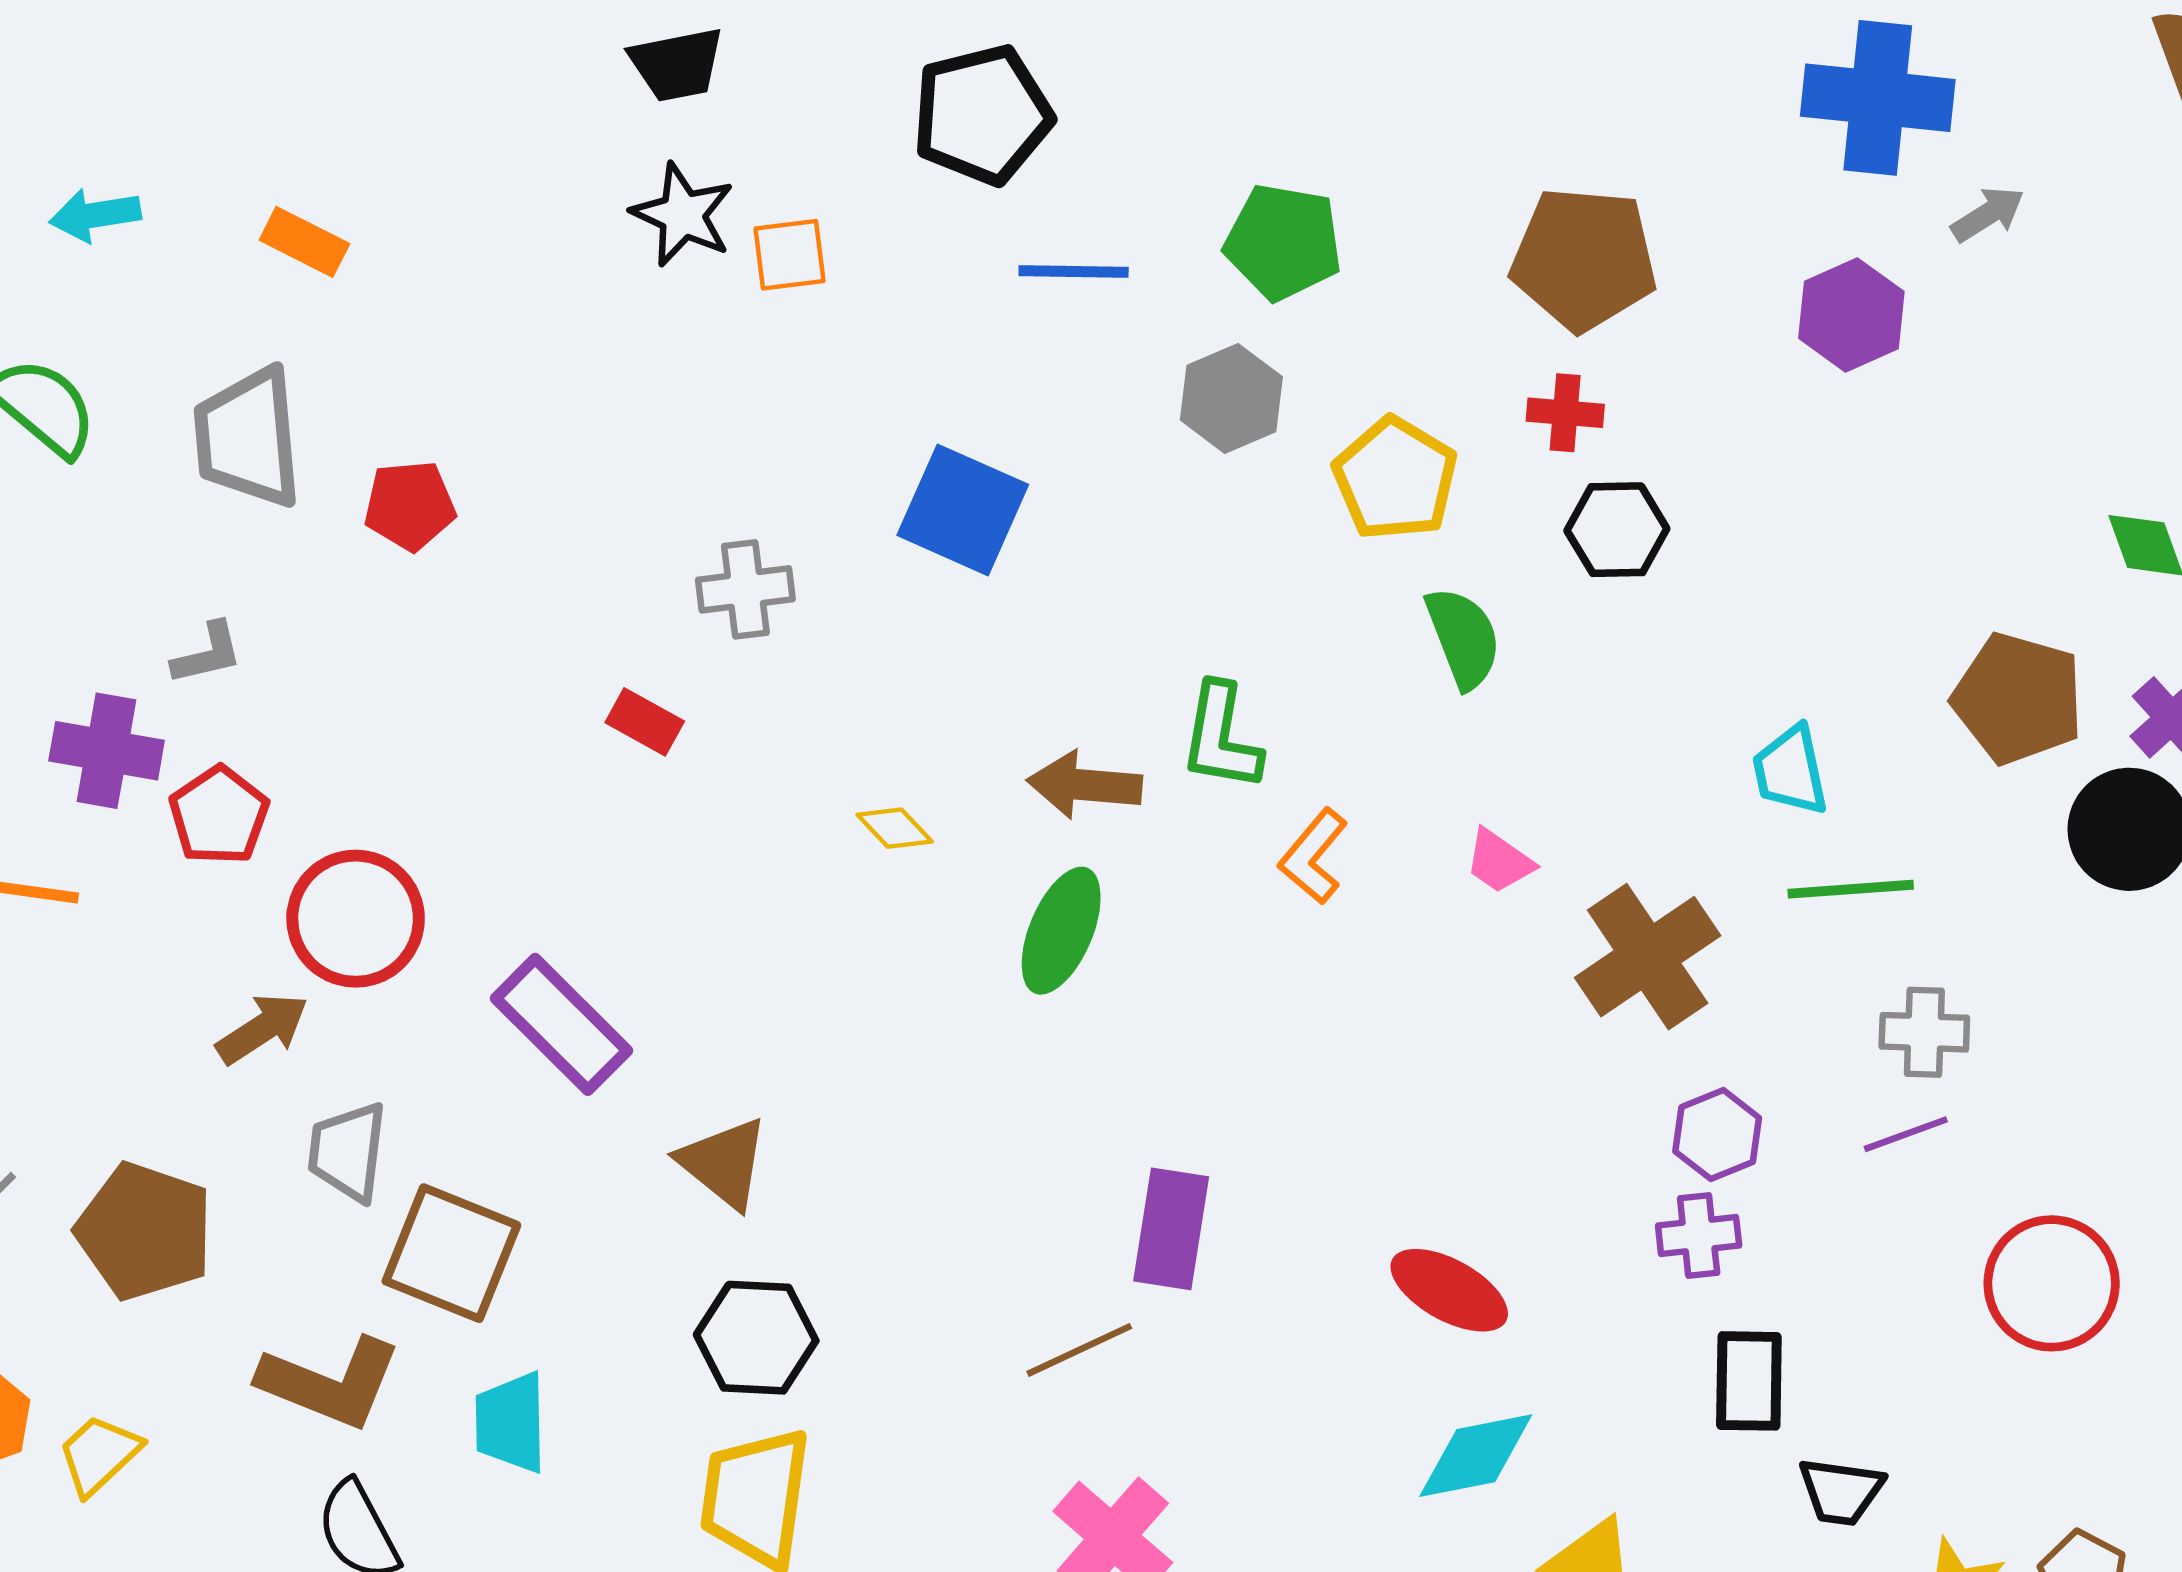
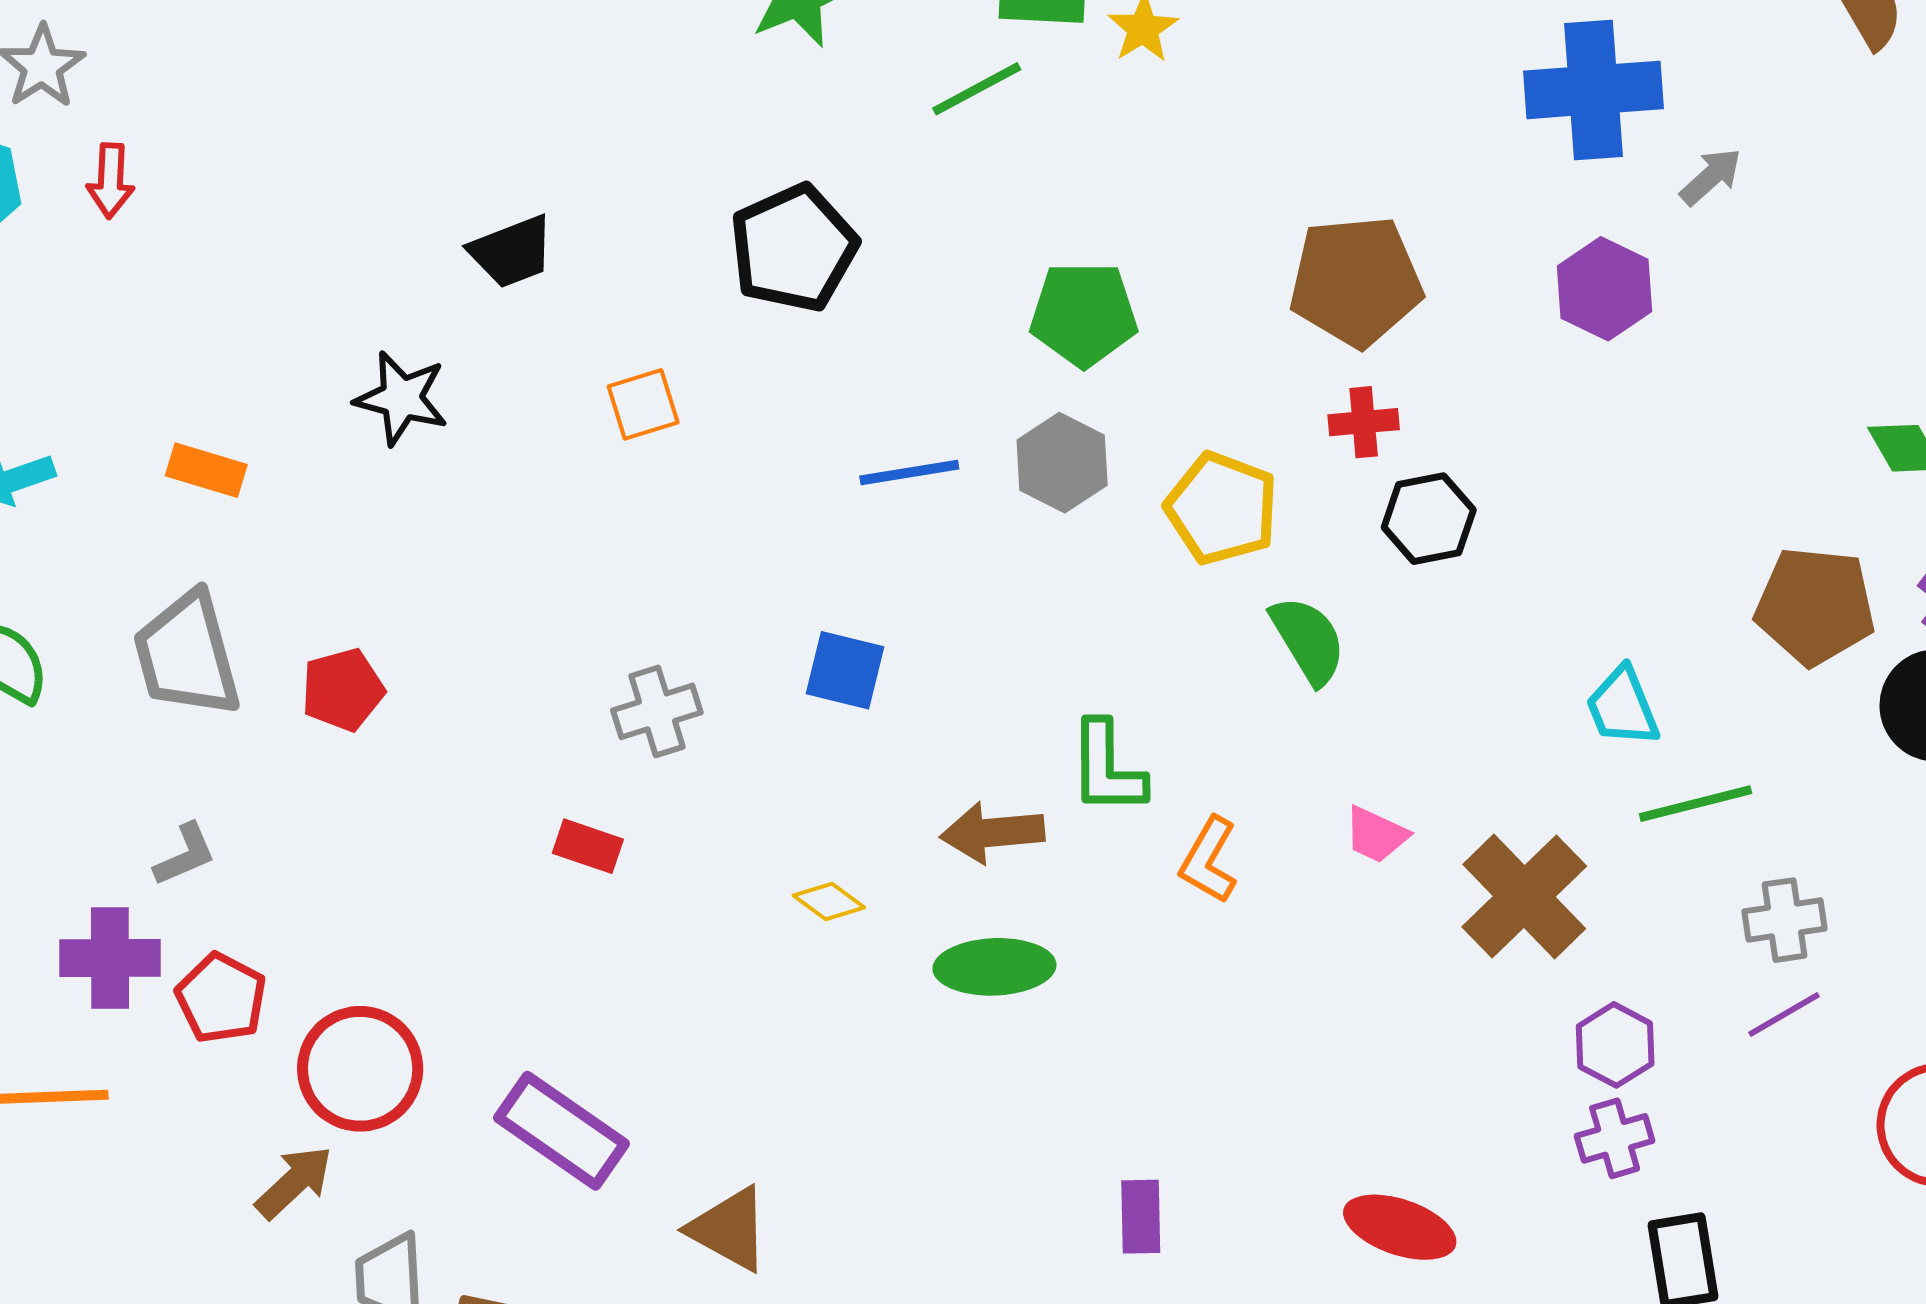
black star: (683, 215) -> (402, 398), moved
blue line: (1074, 271) -> (909, 473), moved
blue square: (963, 510) -> (845, 670), moved, size x0.7
green ellipse: (1061, 931) -> (994, 967), turned 75
purple rectangle: (1171, 1229) -> (1141, 1217), size x0.7

